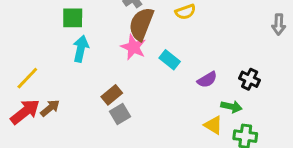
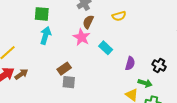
brown semicircle: (141, 24) -> (88, 22), size x0.6
purple semicircle: (207, 80) -> (130, 63), turned -48
gray square: (120, 114) -> (69, 82), turned 32

